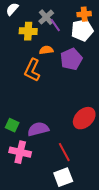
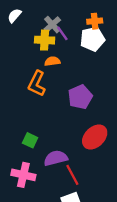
yellow cross: (28, 31) -> (45, 40), moved
purple pentagon: (71, 59) -> (80, 97), moved
green square: (12, 125) -> (30, 140), moved
purple semicircle: (38, 129) -> (56, 158), moved

